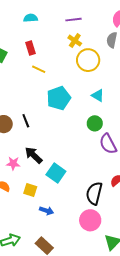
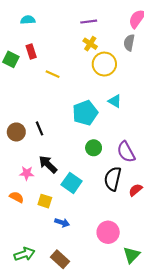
cyan semicircle: (31, 18) -> (28, 20), moved
red rectangle: (30, 48) -> (31, 51), moved
cyan pentagon: (59, 98) -> (85, 113), moved
green circle: (95, 123) -> (94, 148), moved
black semicircle: (94, 193) -> (113, 179), moved

